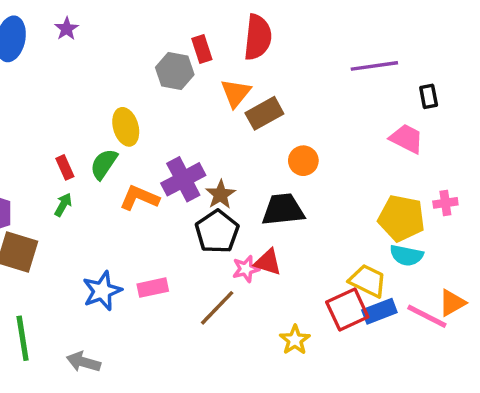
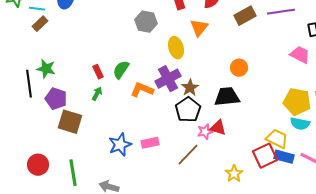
gray hexagon: (175, 71) -> (146, 22), moved
brown rectangle: (264, 113) -> (245, 16), moved
yellow ellipse: (126, 127) -> (176, 48), moved
blue rectangle: (379, 311) -> (284, 157), turned 36

